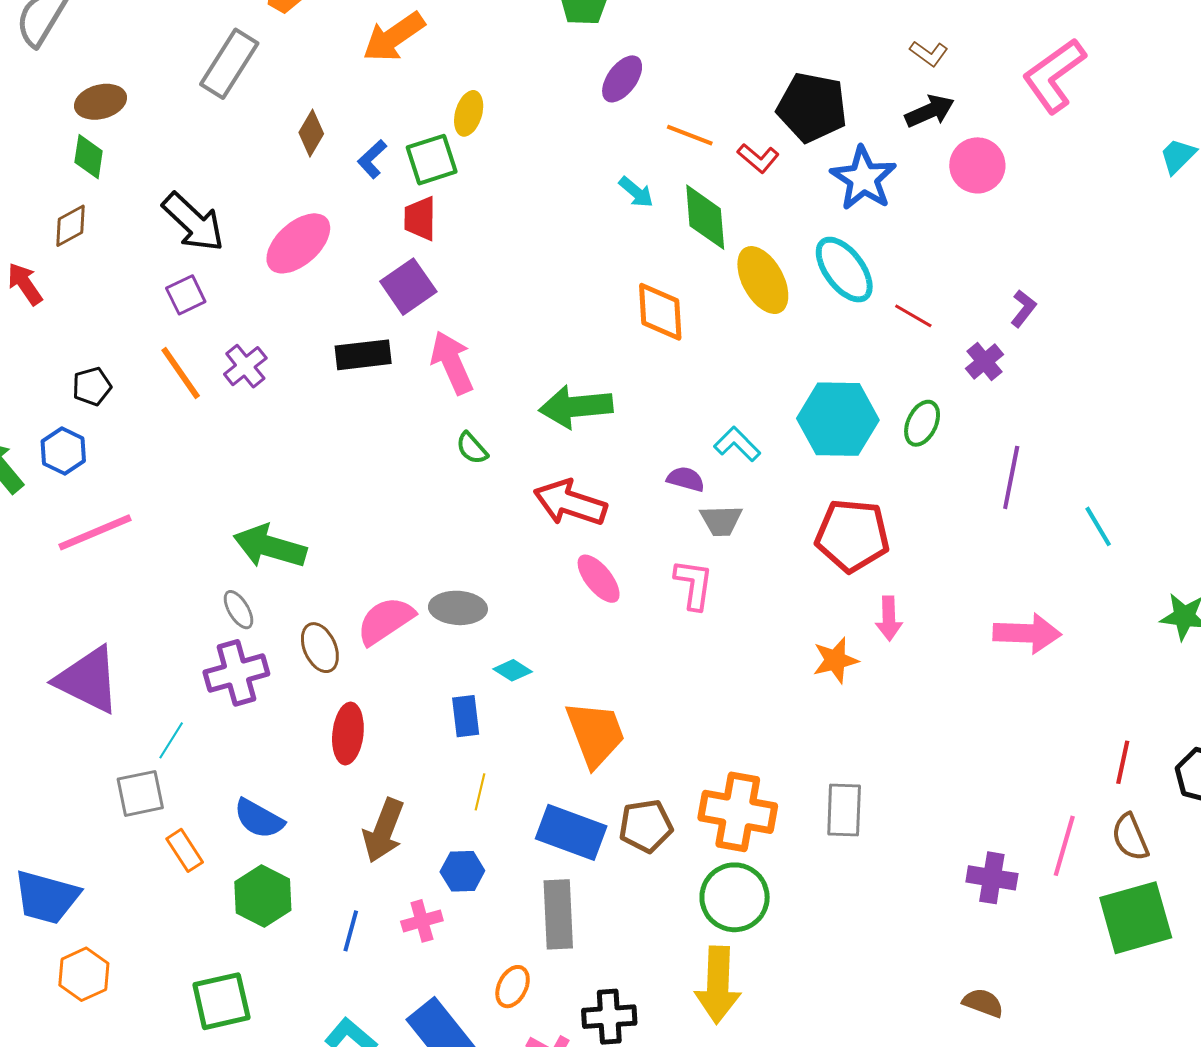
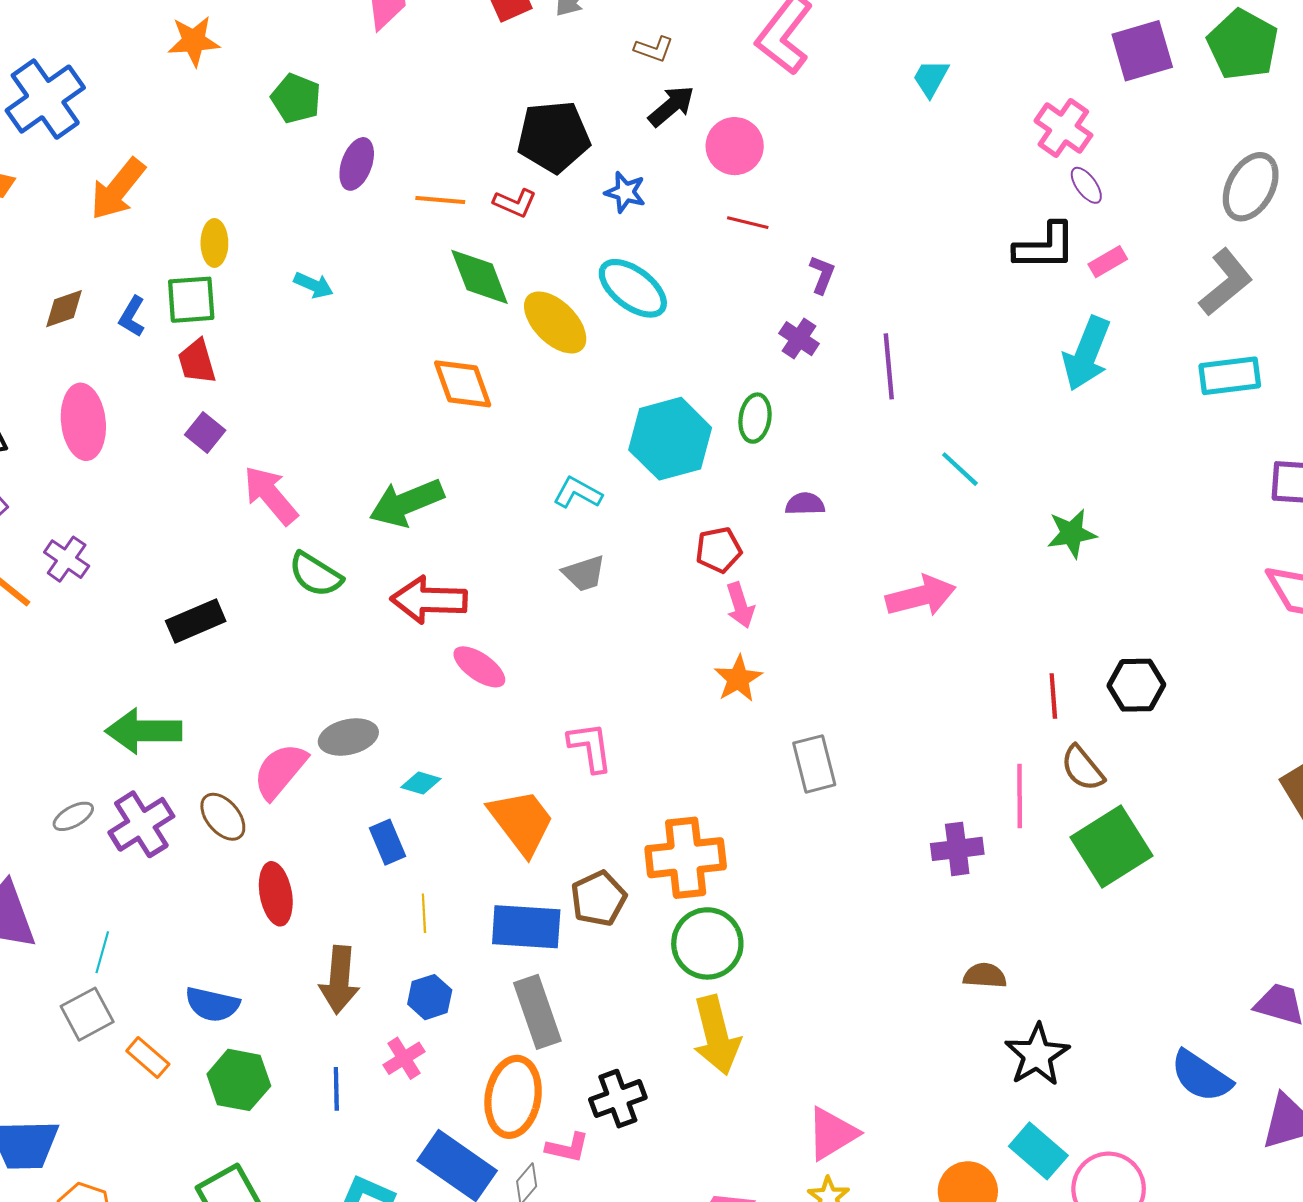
brown diamond: (311, 133) -> (64, 309), turned 57
green square: (432, 160) -> (191, 300), turned 30
blue star: (863, 178) -> (625, 192), size x0.6
cyan arrow: (636, 192) -> (314, 285), moved
pink ellipse: (298, 243) -> (83, 422), turned -38
purple square: (408, 287) -> (205, 433), size x0.7
red line: (913, 316) -> (748, 223), moved
black rectangle: (363, 355) -> (196, 621), moved
green semicircle: (472, 448) -> (315, 574), size x1.5
purple line: (1011, 477) -> (889, 366), moved
purple semicircle: (686, 479) -> (805, 504), moved
red pentagon: (852, 535) -> (719, 550), size x0.6
pink L-shape: (694, 584) -> (590, 747), moved
gray ellipse: (238, 610) -> (73, 816), moved, turned -72
pink arrow: (889, 618) -> (740, 605), moved
purple cross: (236, 673) -> (141, 824), moved
gray rectangle: (844, 810) -> (814, 764), moved
orange ellipse: (513, 987) -> (513, 1097), size x1.8

